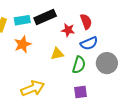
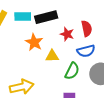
orange star: (23, 44) -> (34, 42), moved, turned -30

